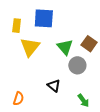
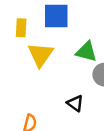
green triangle: (65, 47) -> (86, 52), turned -30

